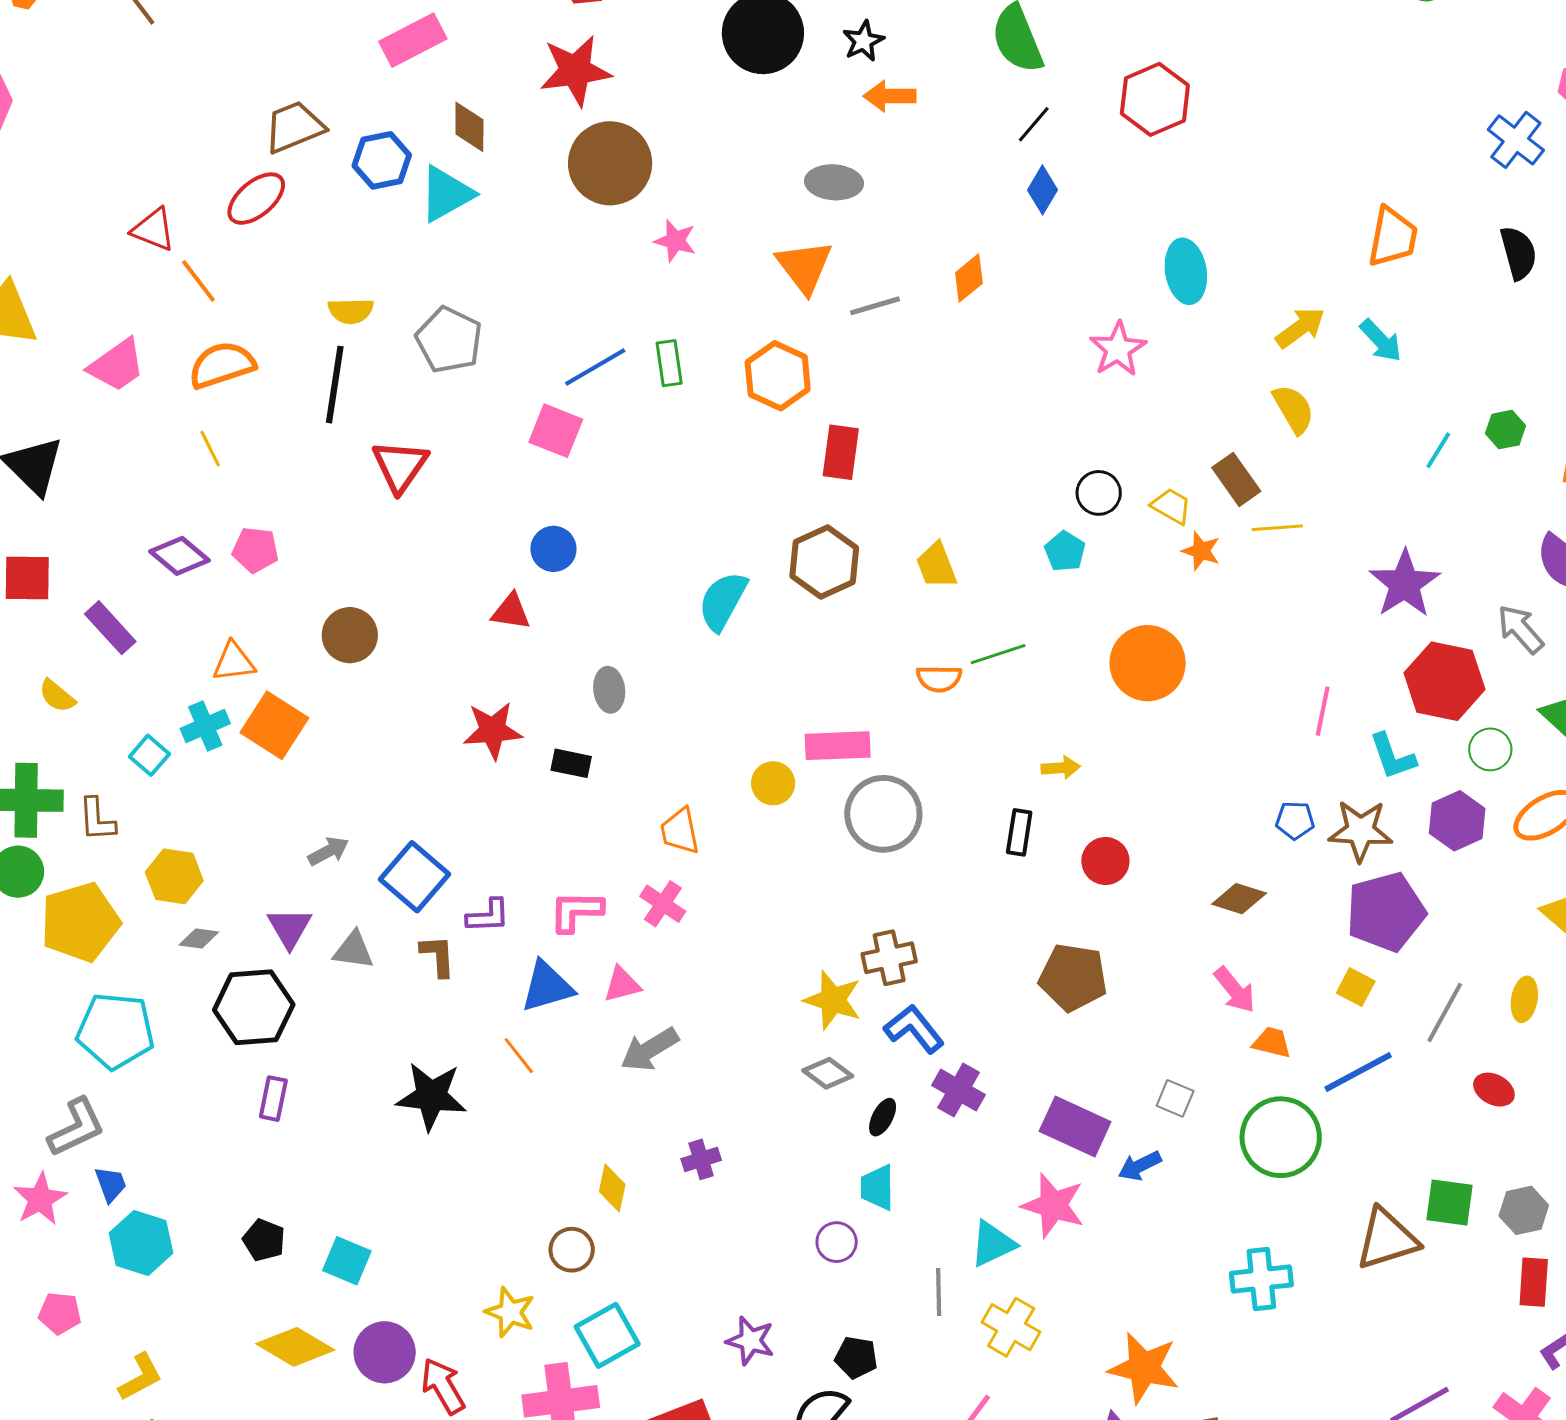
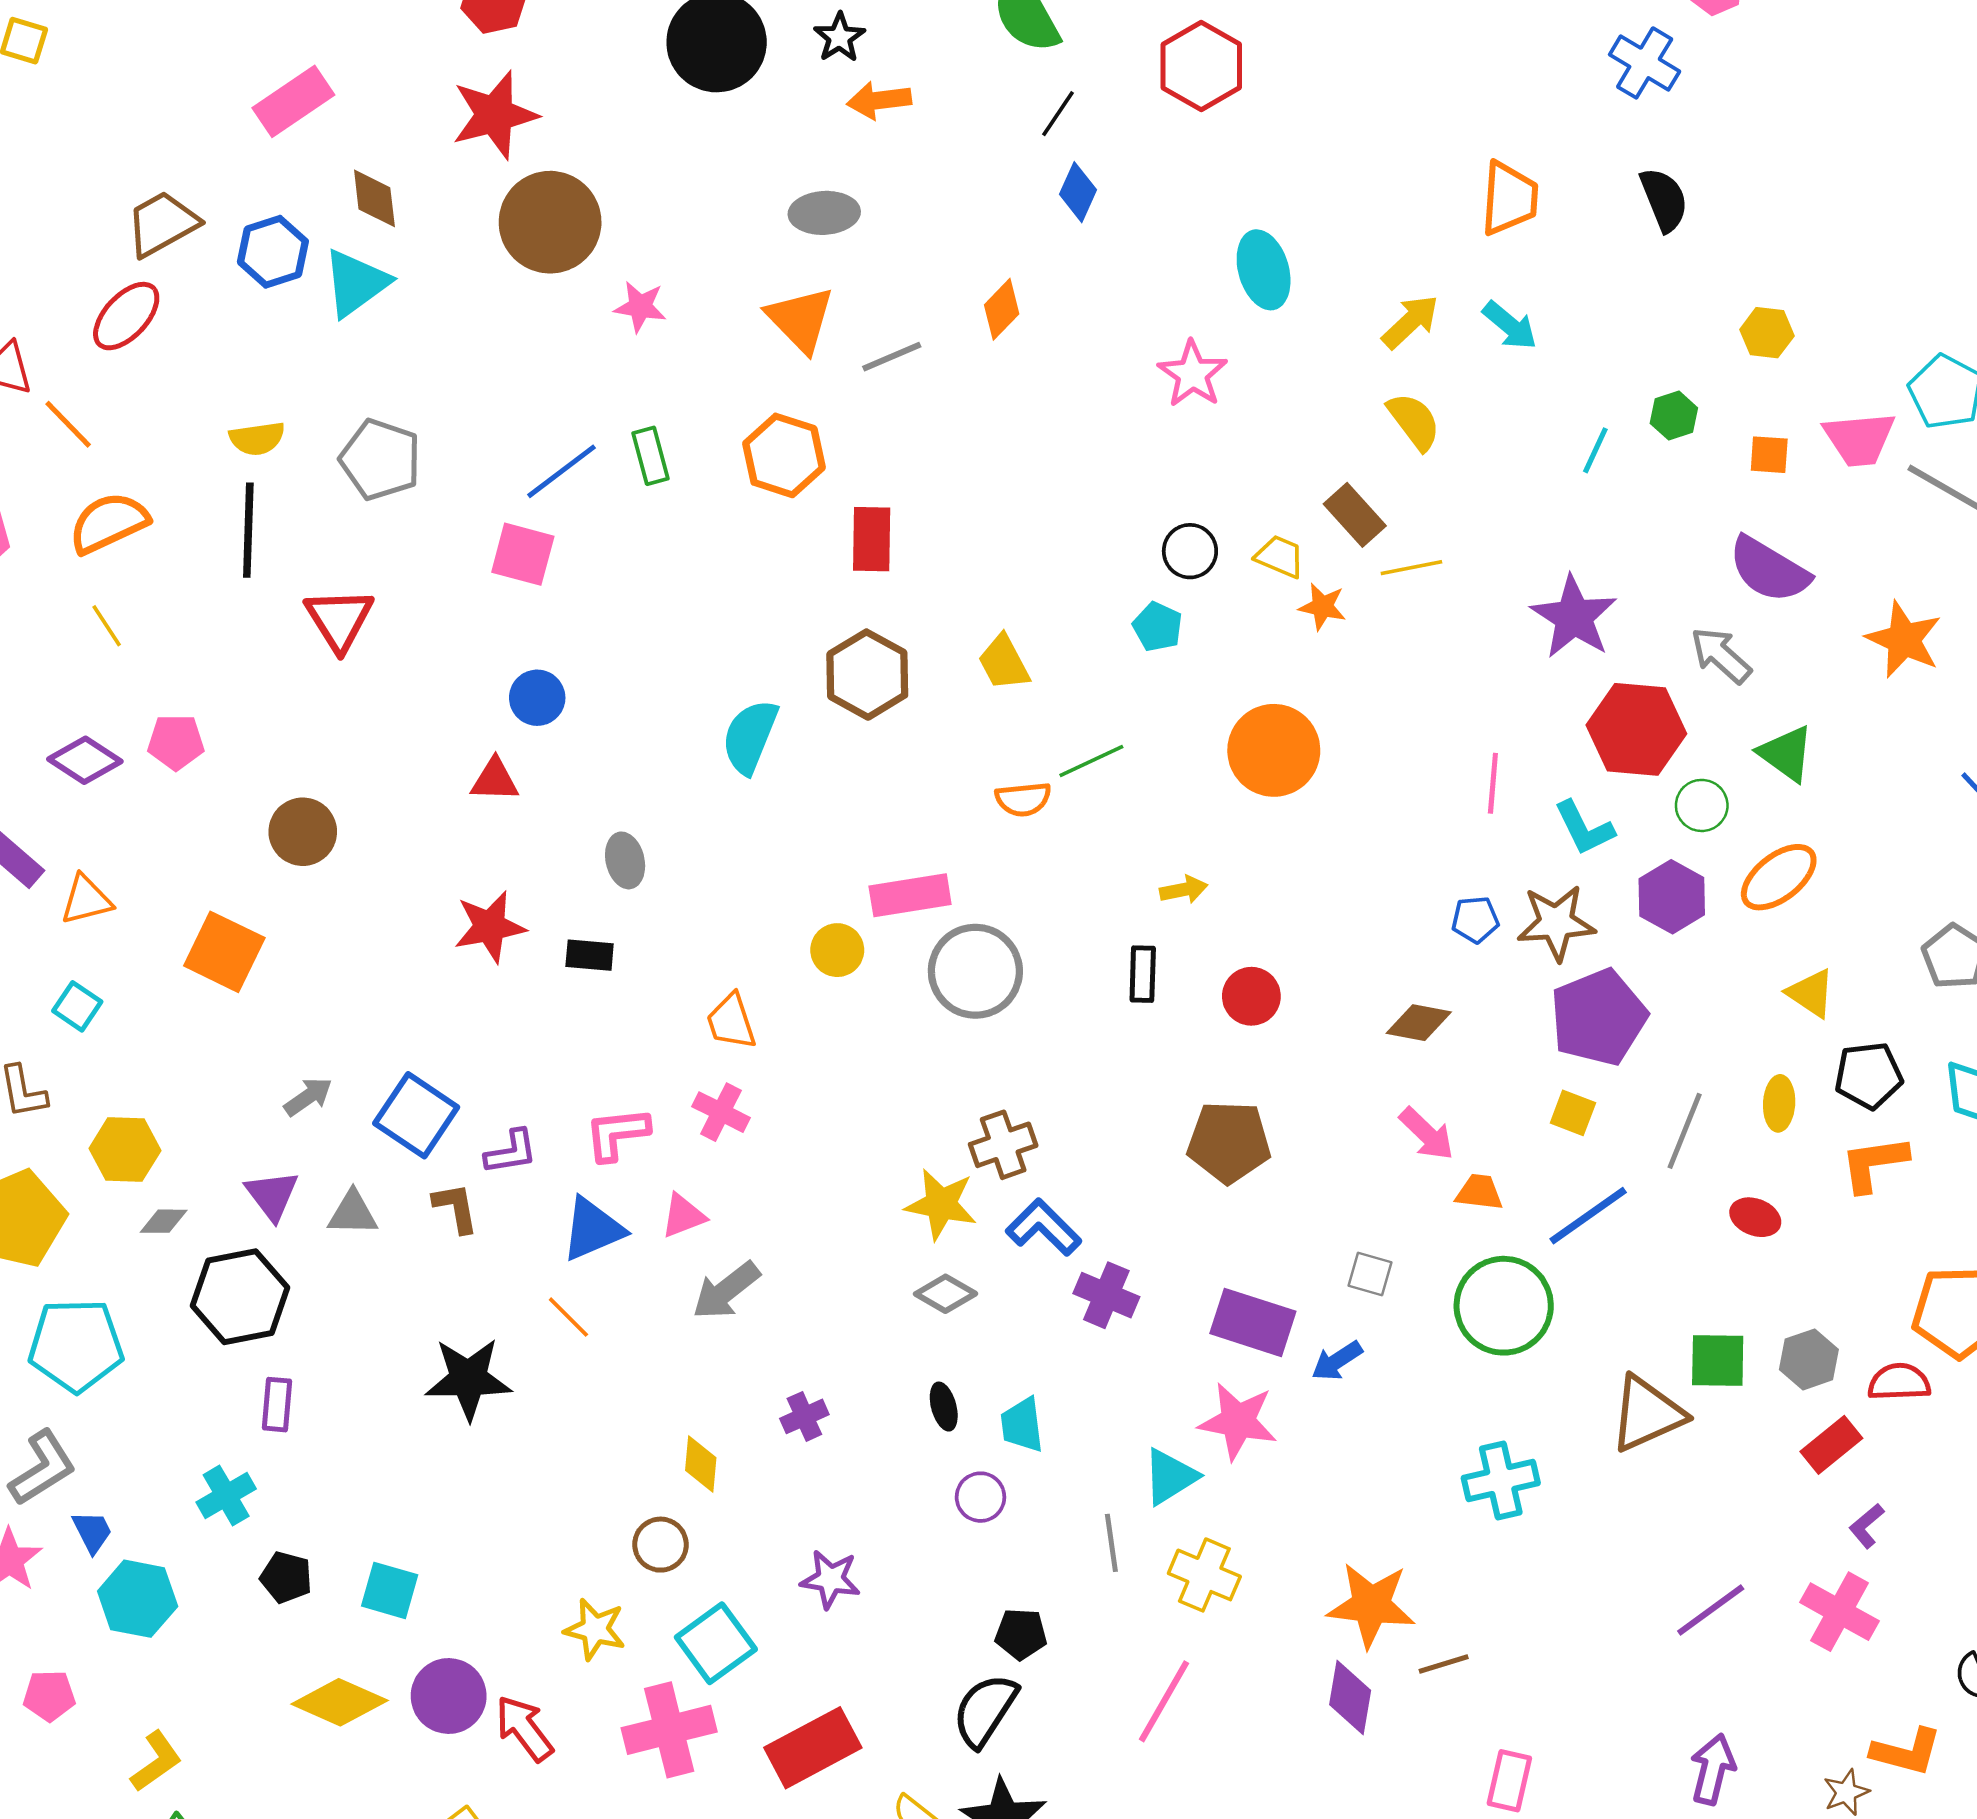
orange triangle: (234, 662) -> (86, 900), moved
cyan cross: (205, 726) -> (226, 1496), moved
black ellipse: (883, 1117) -> (944, 1407), moved, turned -36
red rectangle: (1534, 1282) -> (1831, 1445), turned 54
purple star: (750, 1341) -> (830, 1579), moved

